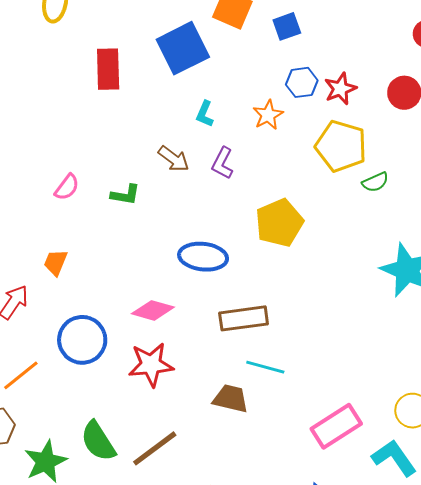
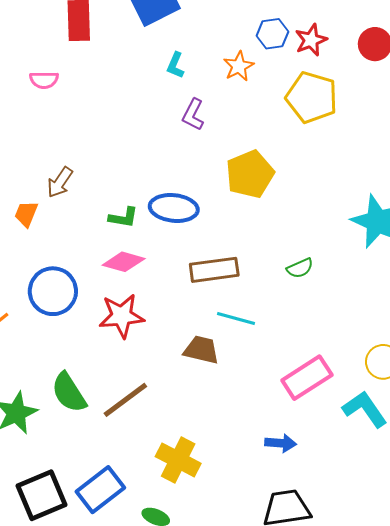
brown arrow: (174, 159) -> (60, 182), moved, turned 88
green semicircle: (375, 182) -> (300, 268), moved
pink semicircle: (67, 187) -> (44, 80), moved, turned 52
green L-shape: (125, 195) -> (123, 218), moved

